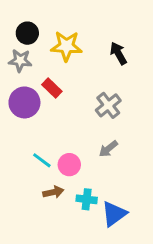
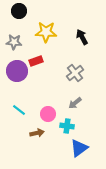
black circle: (27, 33) -> (19, 11), moved
red rectangle: (52, 88) -> (36, 61), turned -64
cyan line: (42, 160) -> (19, 110), moved
cyan cross: (87, 199) -> (67, 126), moved

